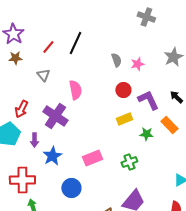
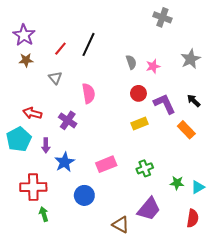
red arrow: (21, 109) -> (32, 113), turned 78
purple cross: (55, 116) -> (68, 120), size x0.7
green star: (146, 134) -> (177, 183), moved

